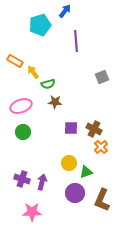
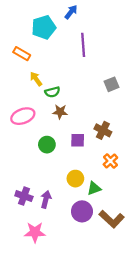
orange rectangle: (15, 61) -> (22, 54), moved
brown cross: (94, 129) -> (103, 130), moved
green circle: (23, 132) -> (47, 145), moved
brown L-shape: (102, 200) -> (112, 219), turned -70

